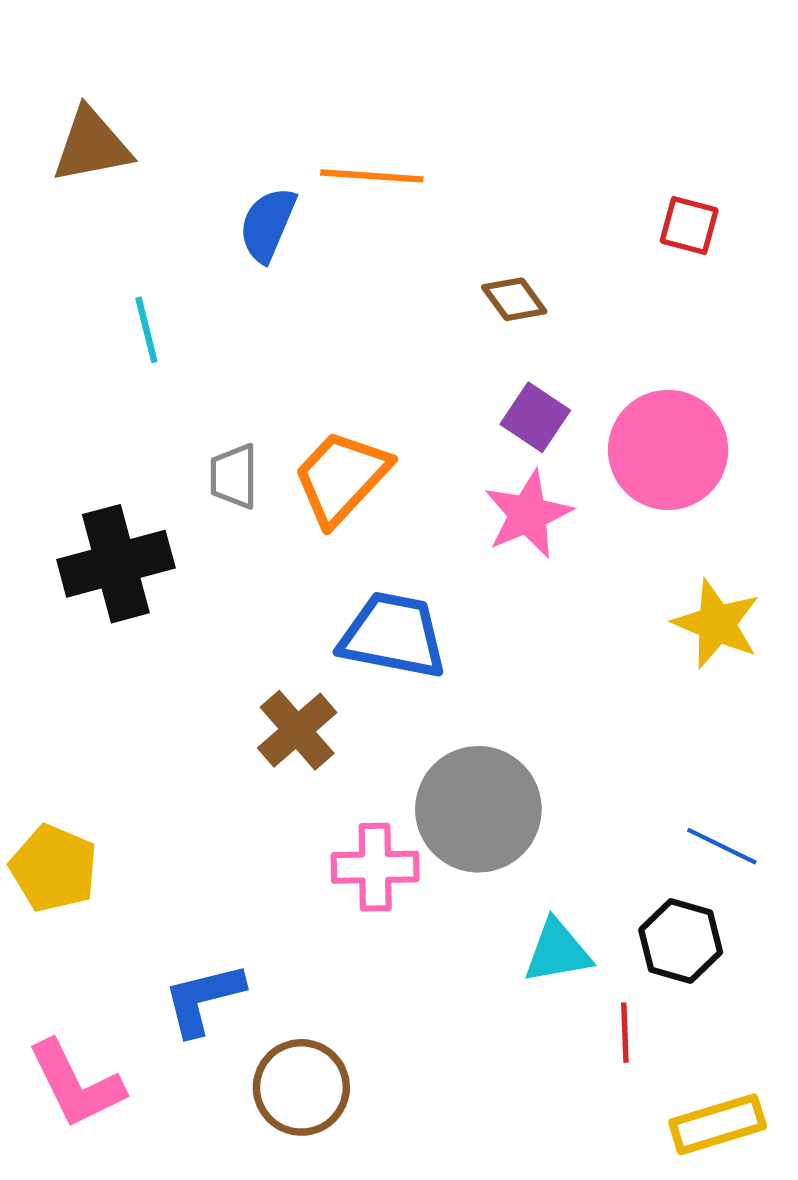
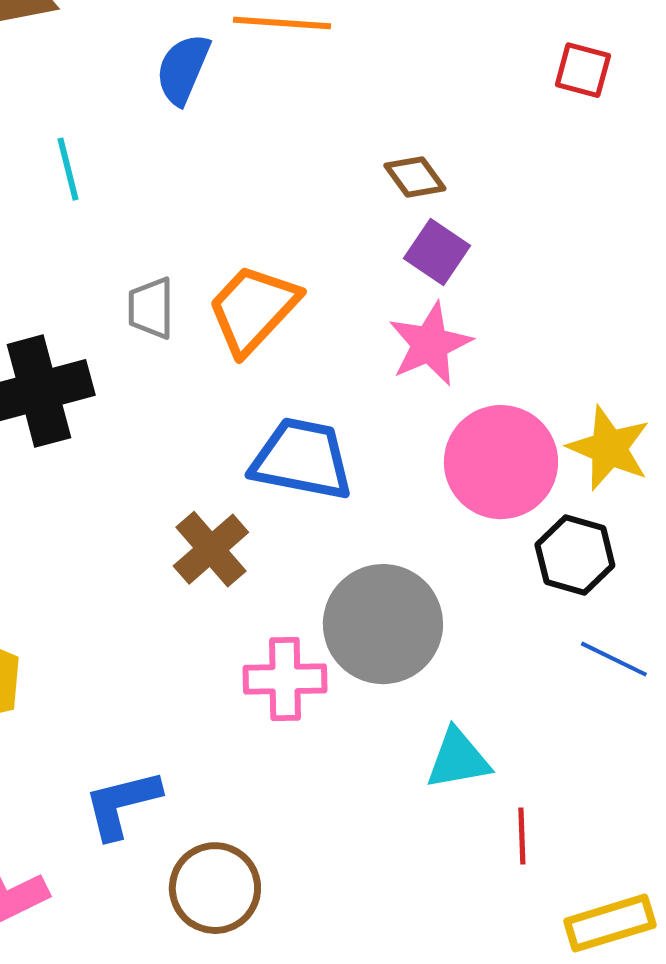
brown diamond: (514, 299) -> (415, 177), moved
pink circle: (668, 450) -> (501, 462), moved
black hexagon: (681, 941) -> (575, 555), moved

